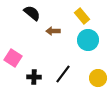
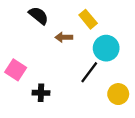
yellow rectangle: (82, 16) -> (88, 19), moved
black line: (63, 74) -> (89, 72), moved

